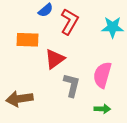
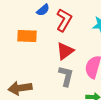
red triangle: (55, 59) -> (65, 51), moved

